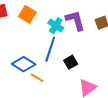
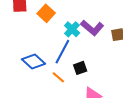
purple L-shape: (75, 20) -> (92, 28), turned 135
orange line: (37, 78) -> (58, 77), moved

